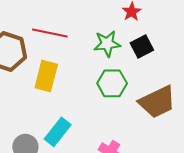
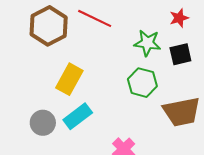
yellow rectangle: (46, 76) -> (69, 79), moved

